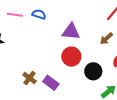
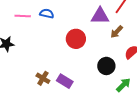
purple triangle: (71, 32) -> (100, 16), moved
red circle: (71, 57) -> (76, 39), moved

